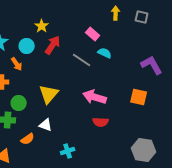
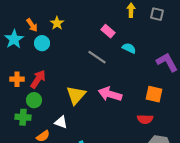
red arrow: (53, 45) -> (38, 79), moved
cyan semicircle: (105, 53) -> (129, 48), moved
orange arrow: (17, 64) -> (32, 25), moved
yellow triangle: (49, 94) -> (76, 95), moved
red semicircle: (101, 122) -> (145, 119), moved

